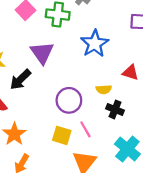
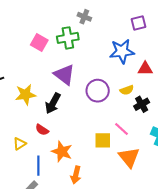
blue star: (95, 44) -> (122, 51), moved, turned -30
purple circle: (69, 100) -> (98, 91), moved
black cross: (115, 109) -> (142, 104), turned -35

